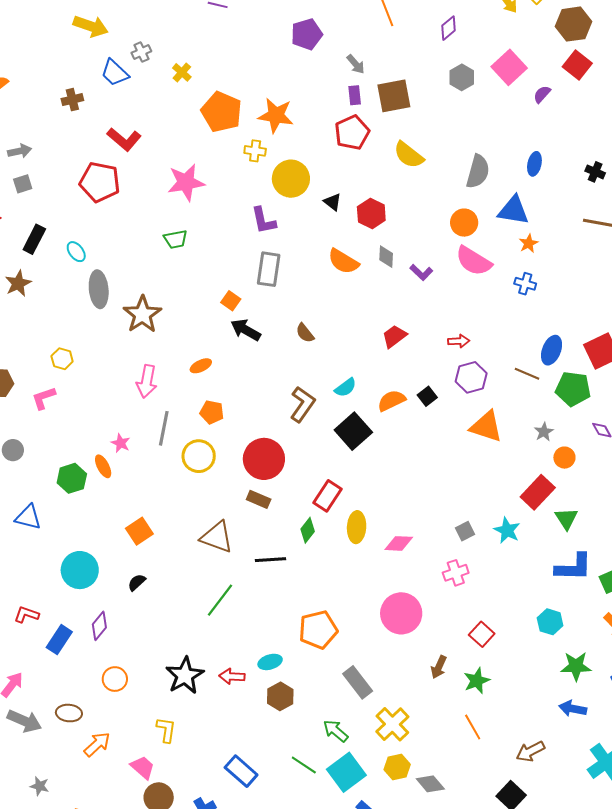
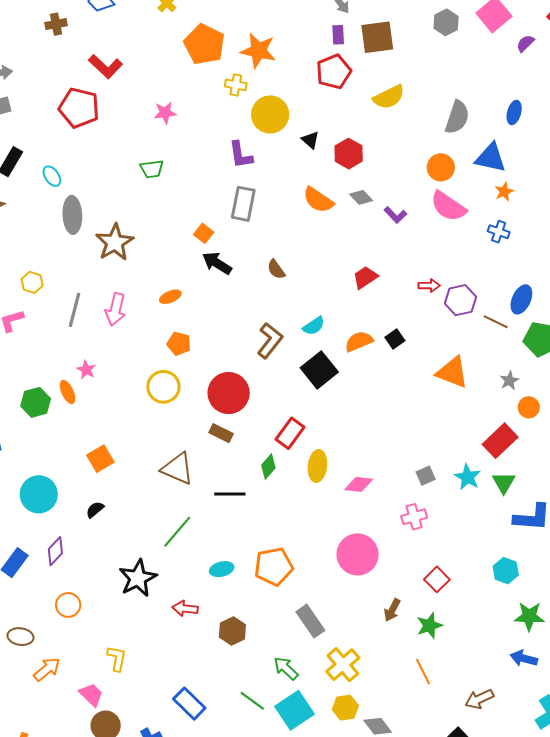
yellow semicircle: (409, 155) -> (389, 97), turned -68
pink star: (186, 182) -> (165, 113), size x0.6
gray diamond: (386, 257) -> (361, 197), turned -50
purple hexagon: (471, 377) -> (460, 300), moved
gray line: (164, 428) -> (75, 310), moved
green triangle: (566, 519) -> (504, 483), moved
cyan ellipse: (270, 662) -> (222, 569), moved
black star: (185, 675) -> (138, 578), moved

